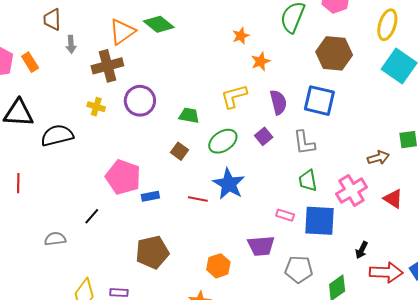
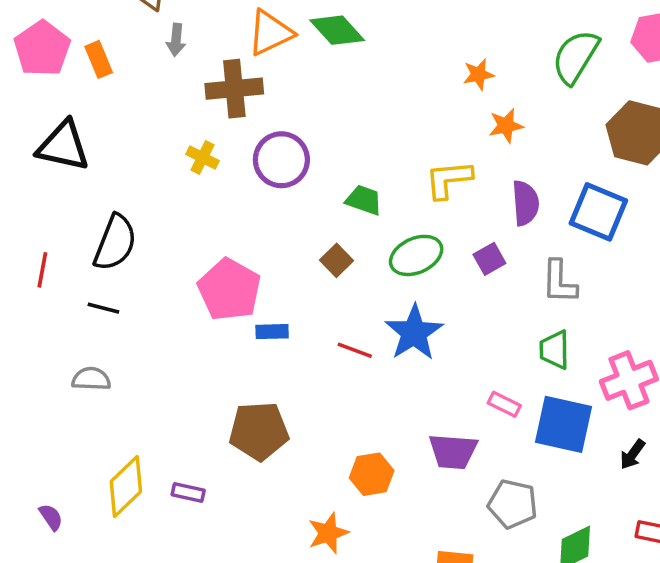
black semicircle: (57, 135) -> (115, 243), moved, turned 116
black line: (92, 216) -> (103, 308), moved, turned 54
black arrow: (362, 250) -> (633, 454), moved

